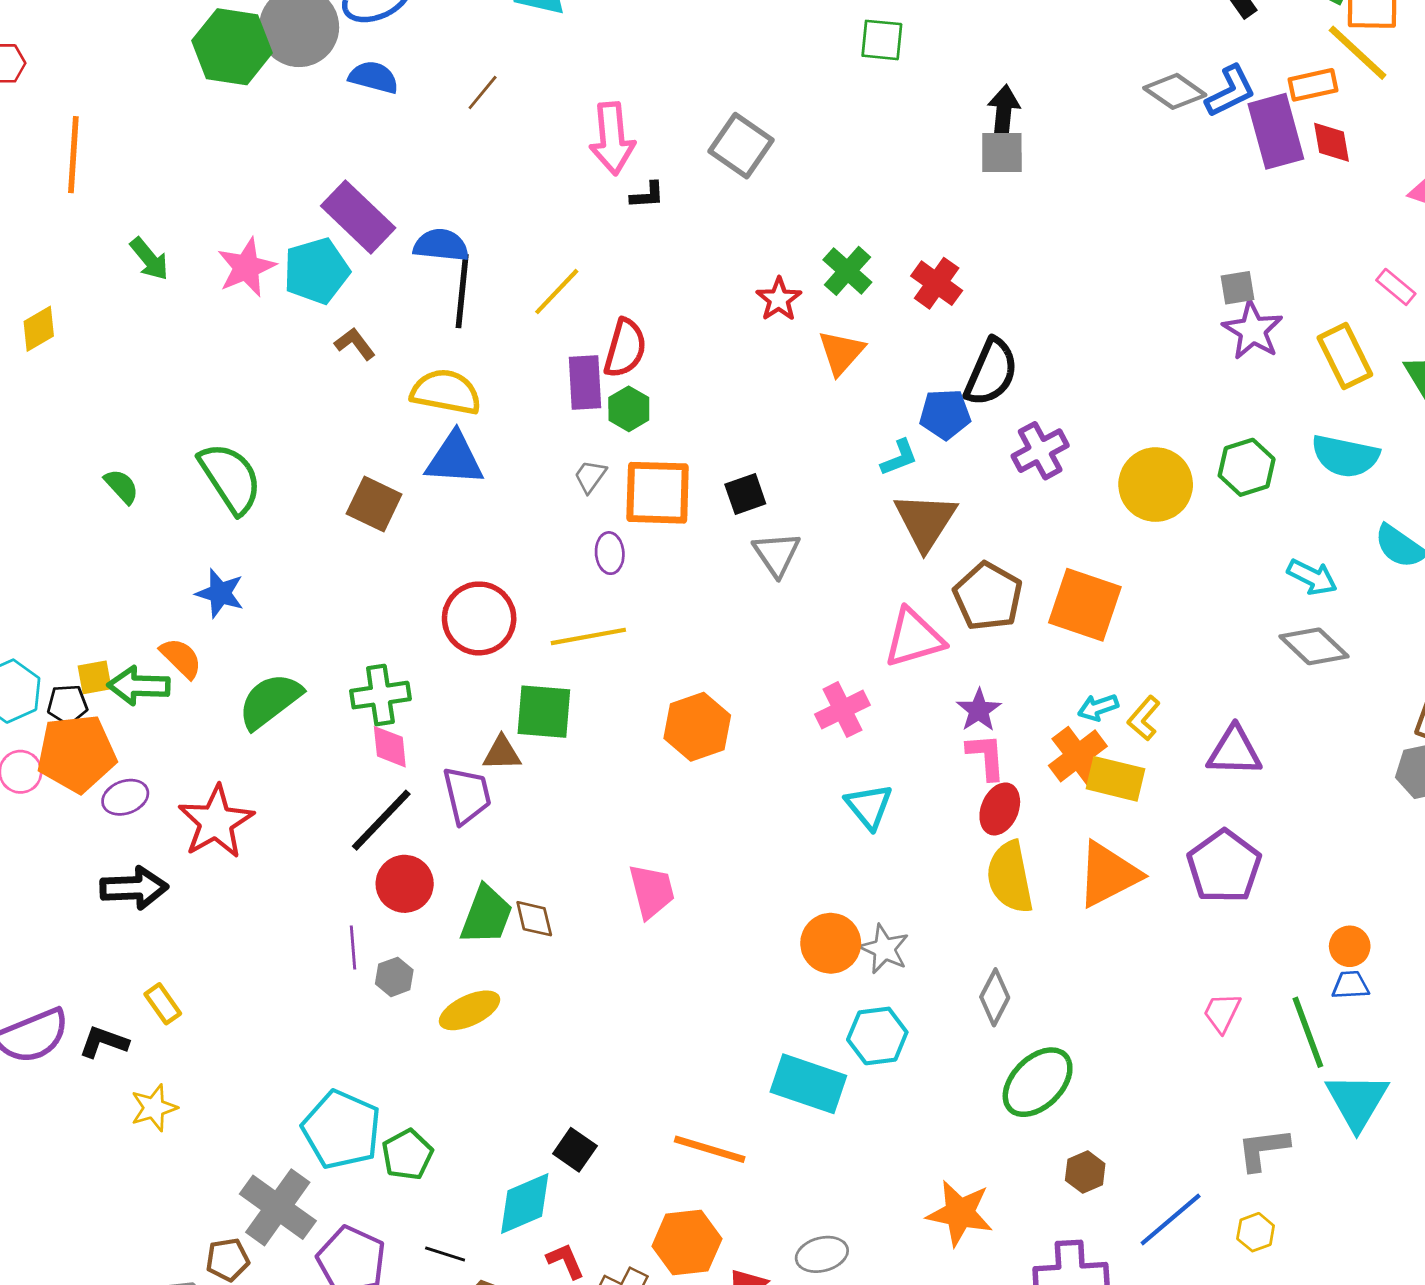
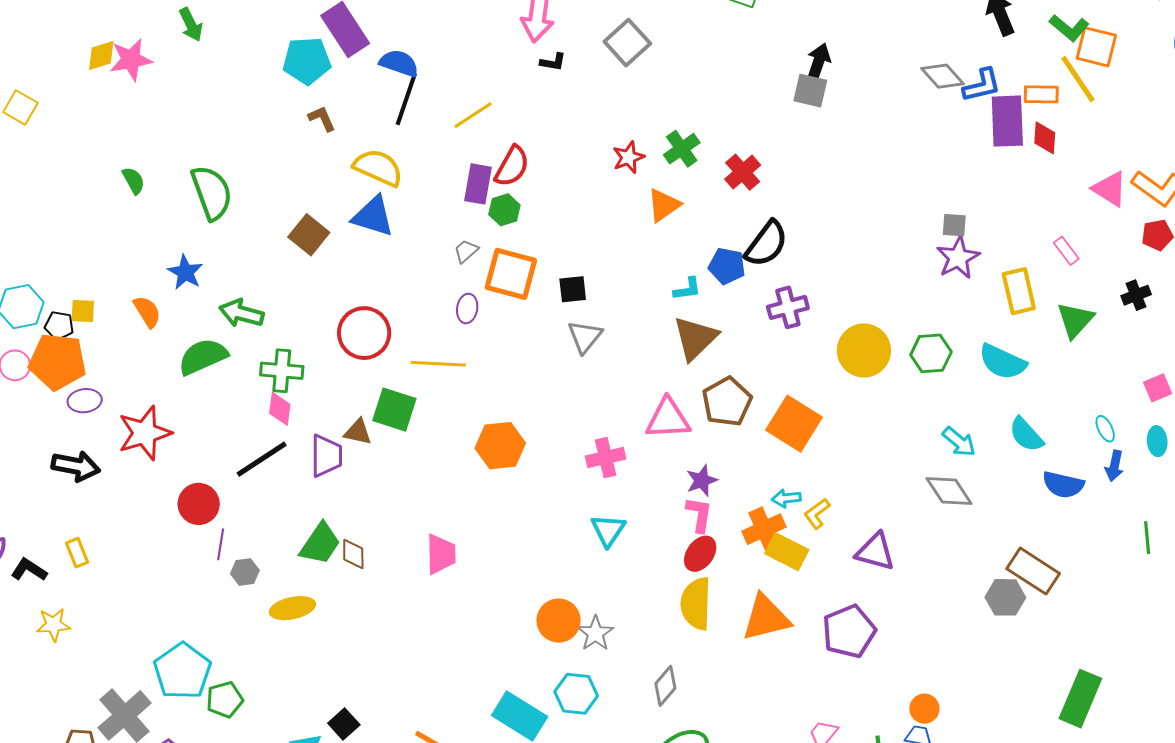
pink star: (246, 267) -> (131, 60), moved
green arrow: (139, 686) -> (241, 313), moved
red circle: (405, 884) -> (199, 504), moved

